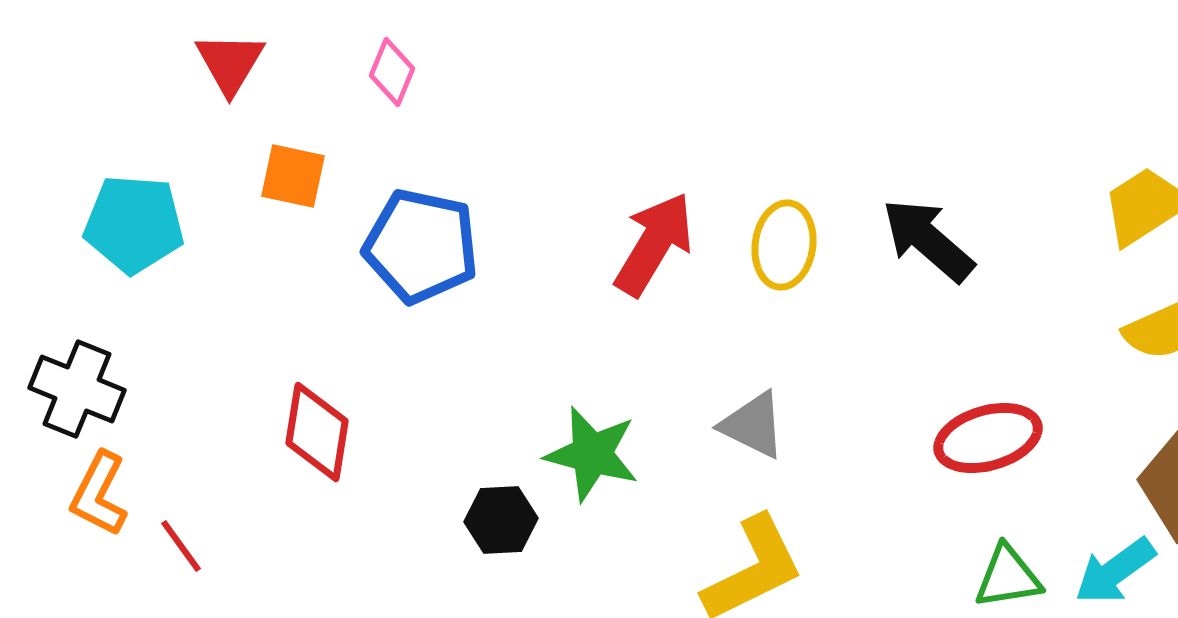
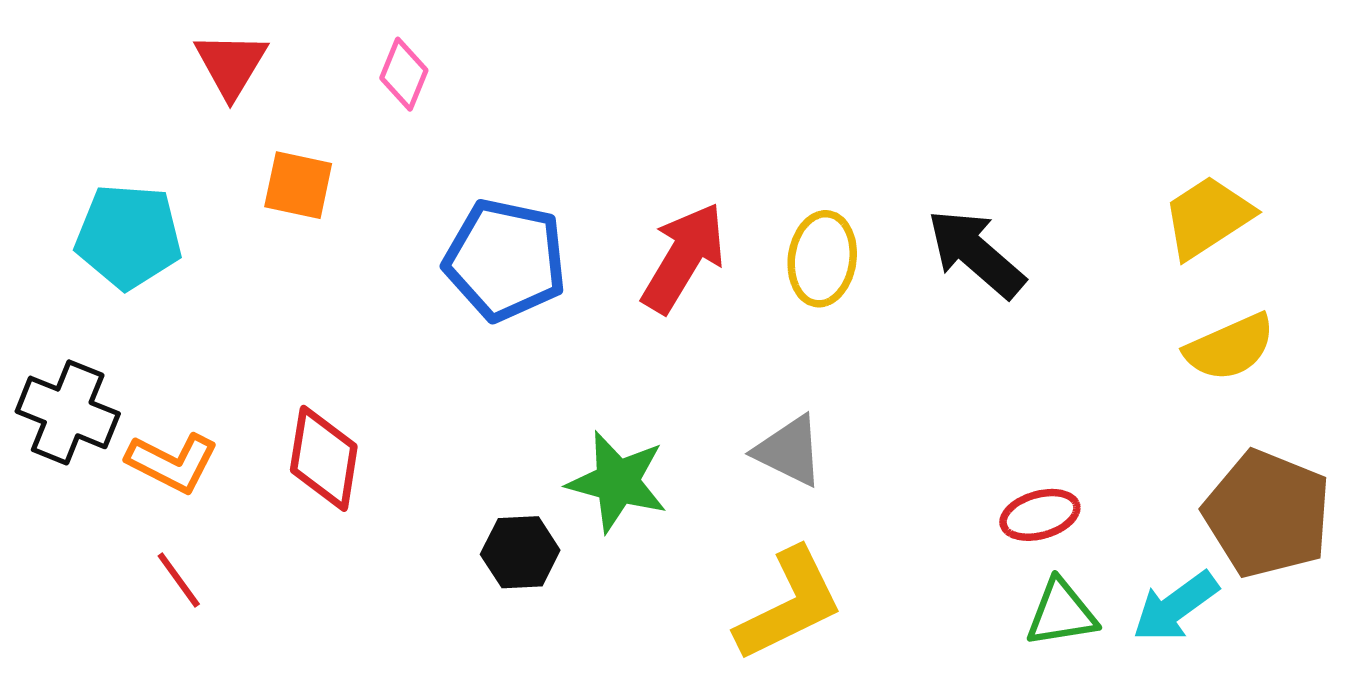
blue pentagon: (421, 246) -> (505, 260), moved
red ellipse: (988, 438) -> (1040, 515), moved, size x0.7
orange L-shape: (99, 494) -> (172, 463), moved, turned -90

